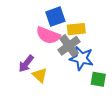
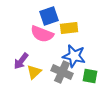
gray cross: (69, 46) -> (62, 72), moved, turned -30
yellow triangle: (40, 75) -> (34, 72), turned 35

